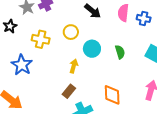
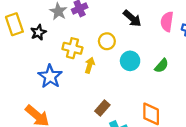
green semicircle: (120, 52) -> (162, 66), turned 56
yellow arrow: (74, 66) -> (90, 65), moved

